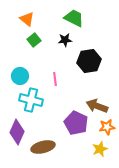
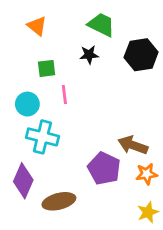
green square: (34, 40) -> (47, 68), moved, turned 32
black hexagon: (89, 61) -> (141, 55), moved
pink line: (55, 79) -> (64, 94), moved
yellow star: (100, 149) -> (148, 212), moved

